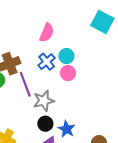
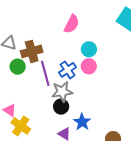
blue cross: (47, 62) -> (68, 70), moved
black circle: (45, 124) -> (61, 107), moved

